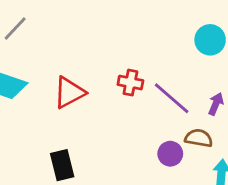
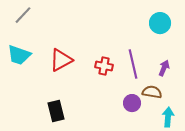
red cross: (130, 83) -> (104, 66), moved
purple line: (172, 98) -> (133, 64), turned 36

